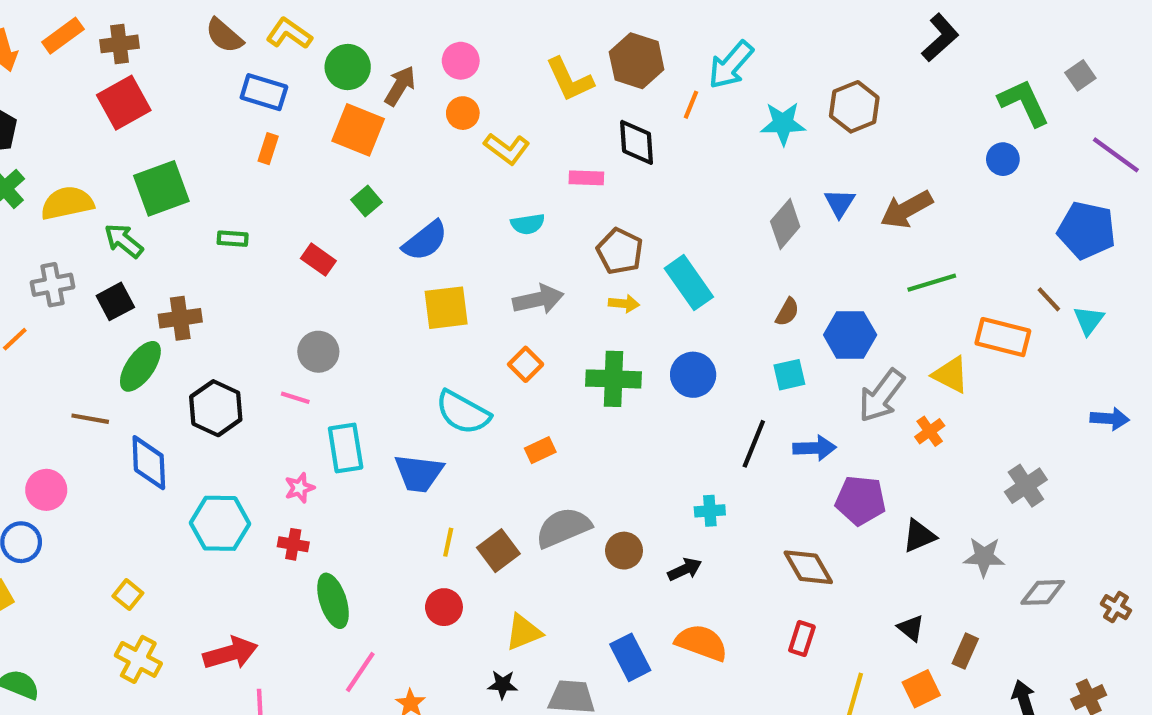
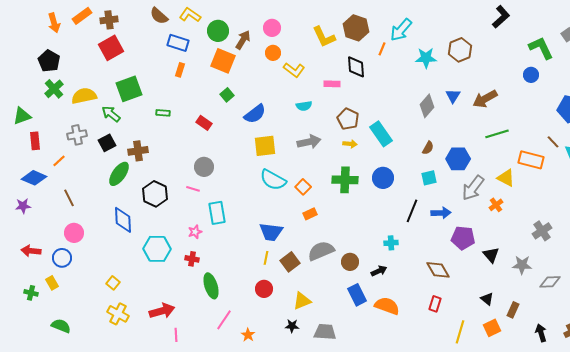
orange square: (526, 364) -> (303, 187), moved
cyan semicircle: (463, 412) -> (273, 180), moved
brown line: (90, 419) -> (69, 198), moved, turned 54
blue trapezoid: (419, 473) -> (271, 232), moved
black triangle: (919, 536) -> (491, 255), turned -48
blue rectangle: (630, 657) -> (357, 295), moved

